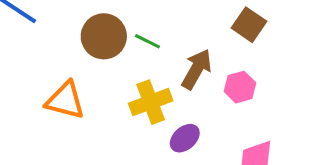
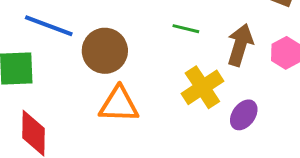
brown circle: (104, 36) -> (105, 51), moved

